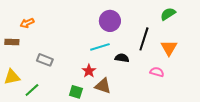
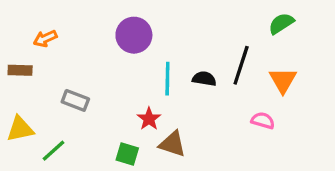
purple circle: (110, 21) -> (134, 35), moved
cyan line: (100, 47) -> (167, 79), turned -72
black semicircle: (122, 58) -> (204, 79), moved

